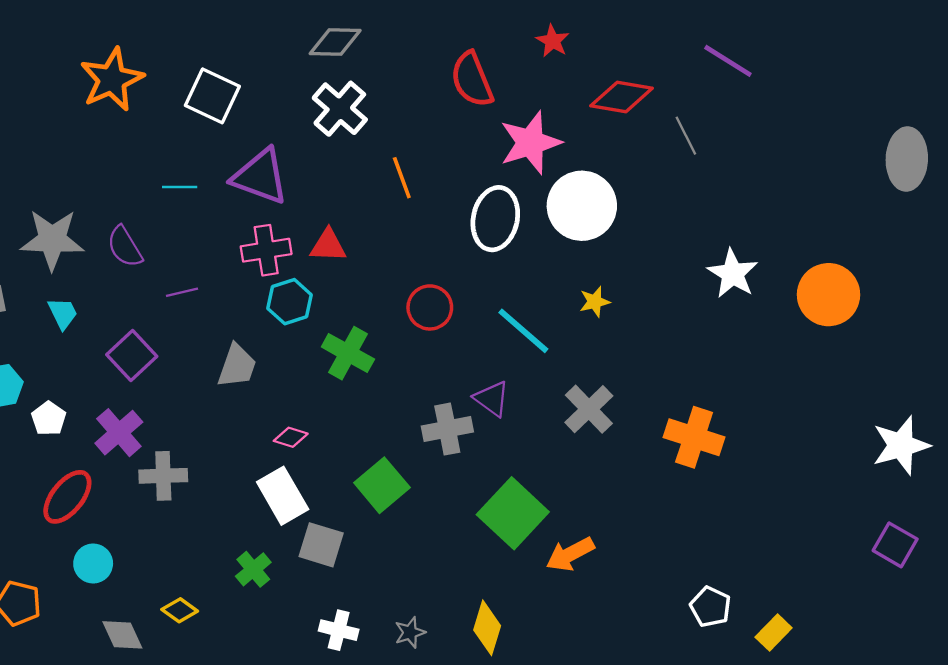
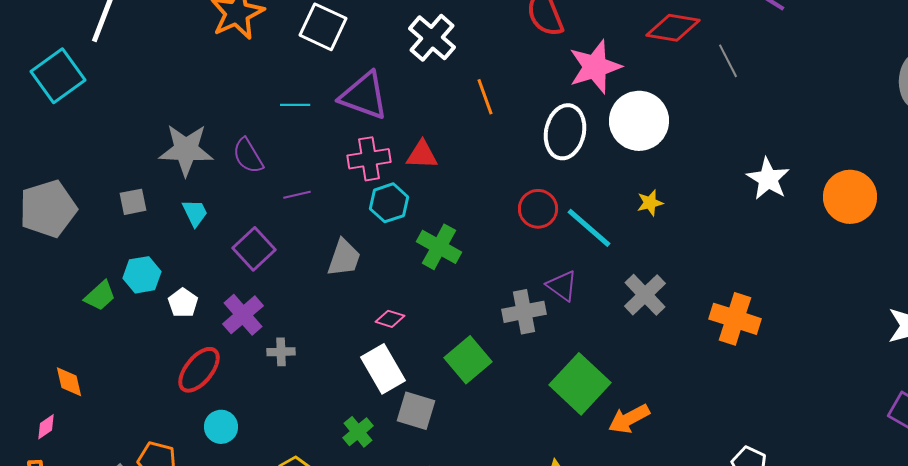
red circle: (430, 307) -> (538, 209), moved
gray cross: (163, 476) -> (281, 352), size x0.7

